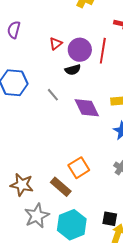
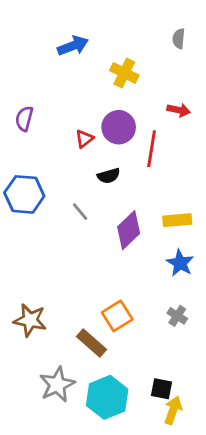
purple circle: (80, 50) -> (119, 127), moved
purple diamond: (87, 108) -> (129, 230), turned 72
brown star: (22, 185) -> (30, 320), moved

